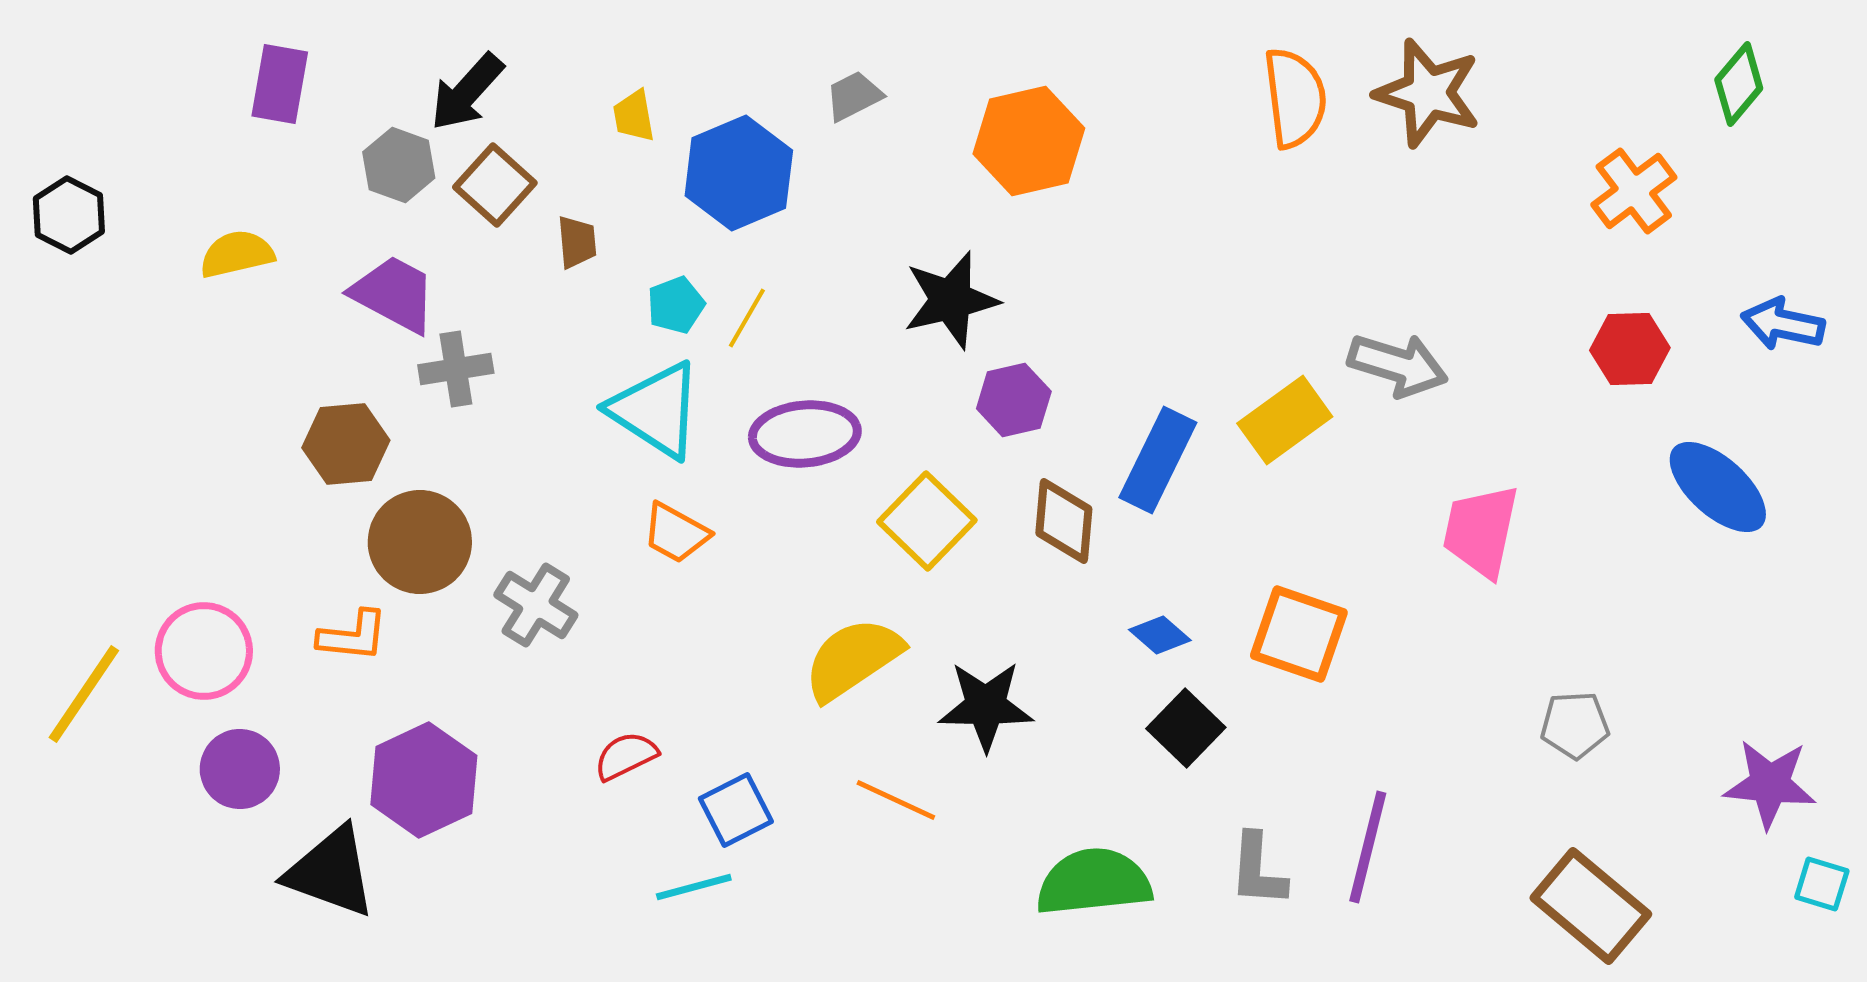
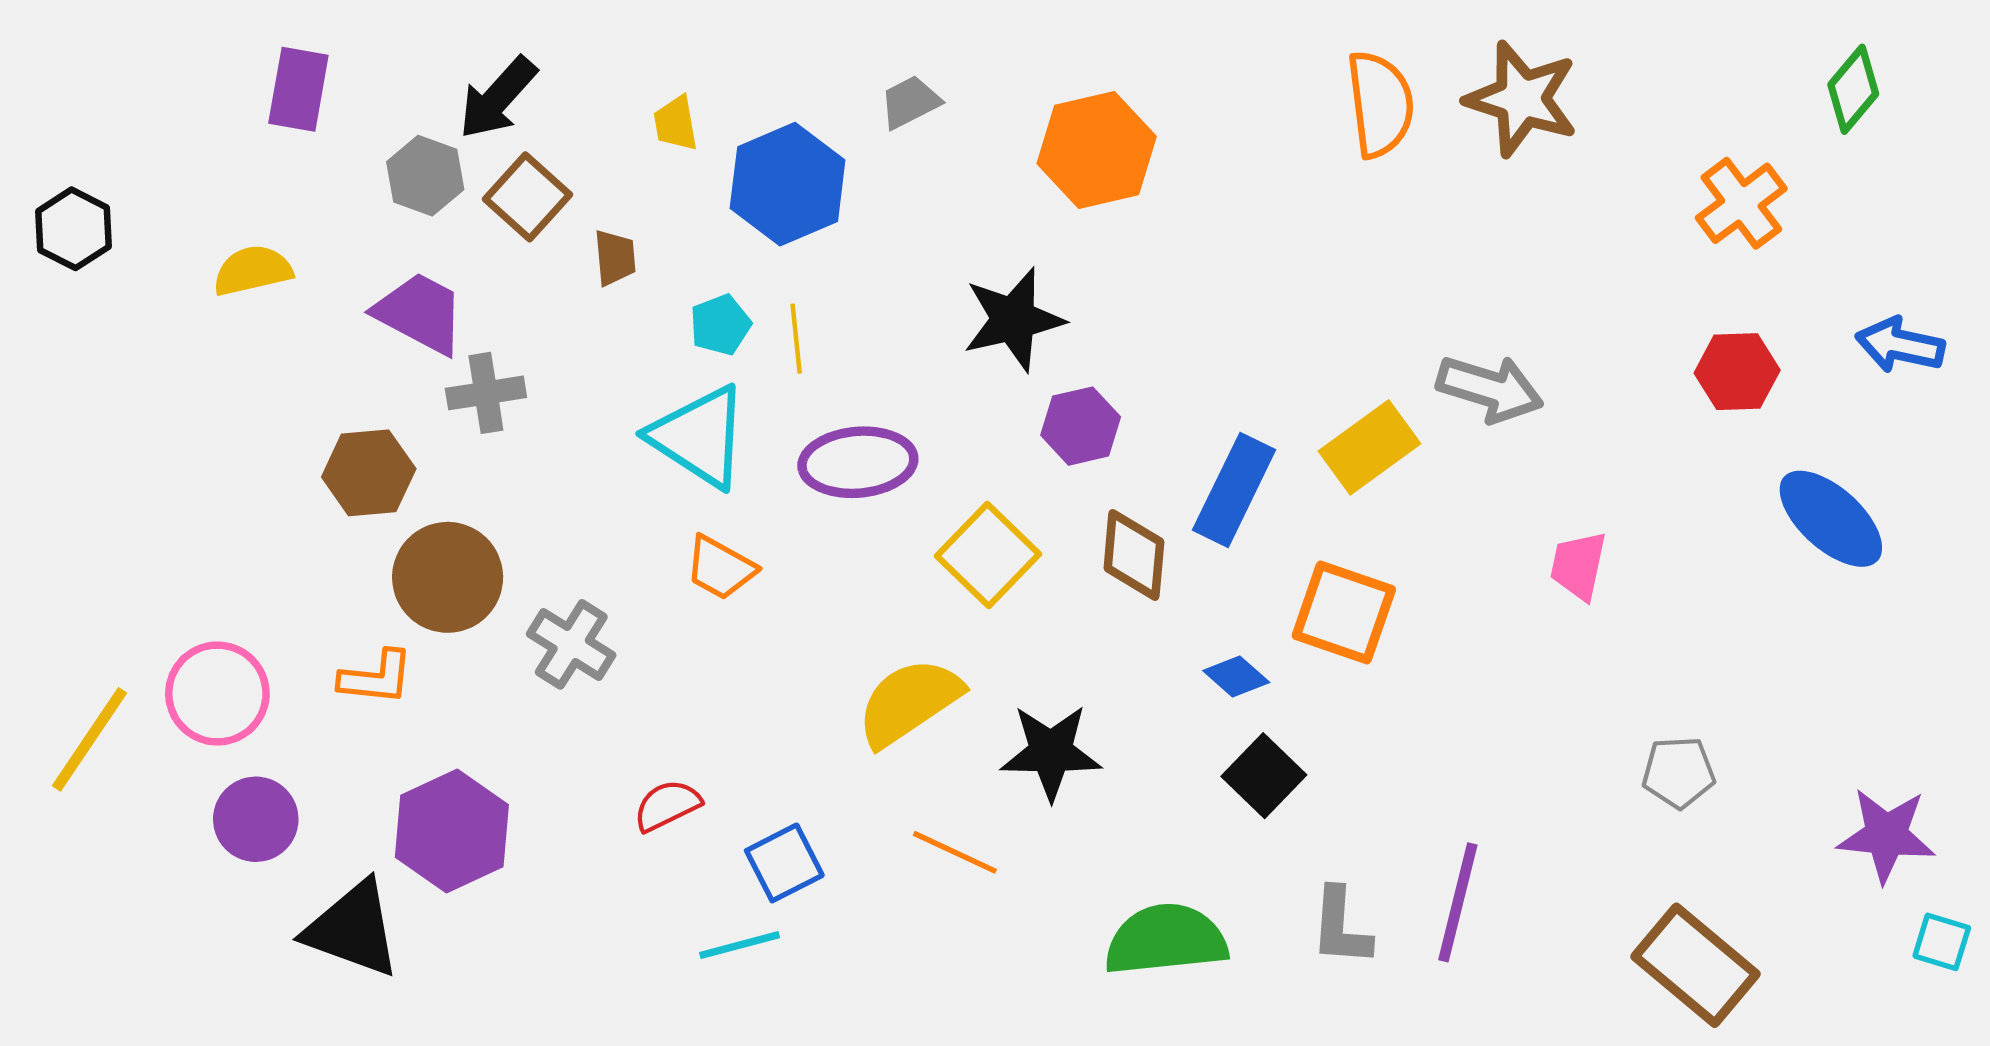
yellow line: (747, 318) -> (796, 339), turned -36
pink trapezoid: (1481, 531) -> (1578, 566), size x0.7
orange square: (1299, 634) -> (1344, 613), moved

